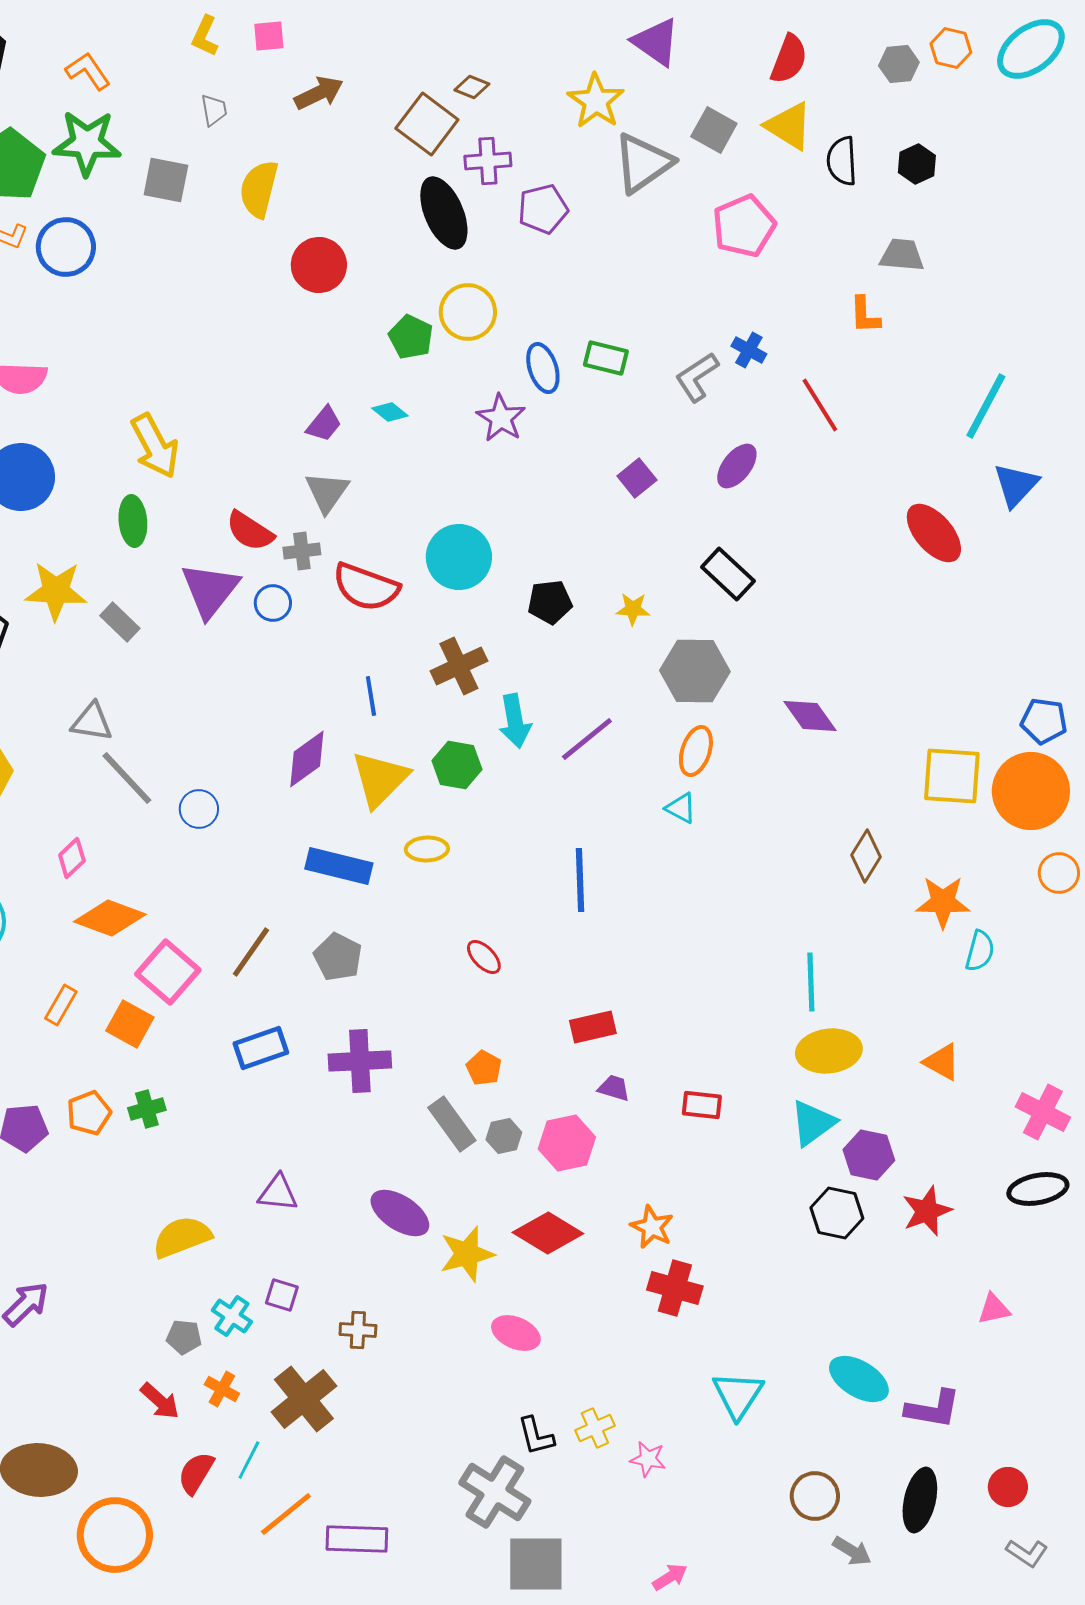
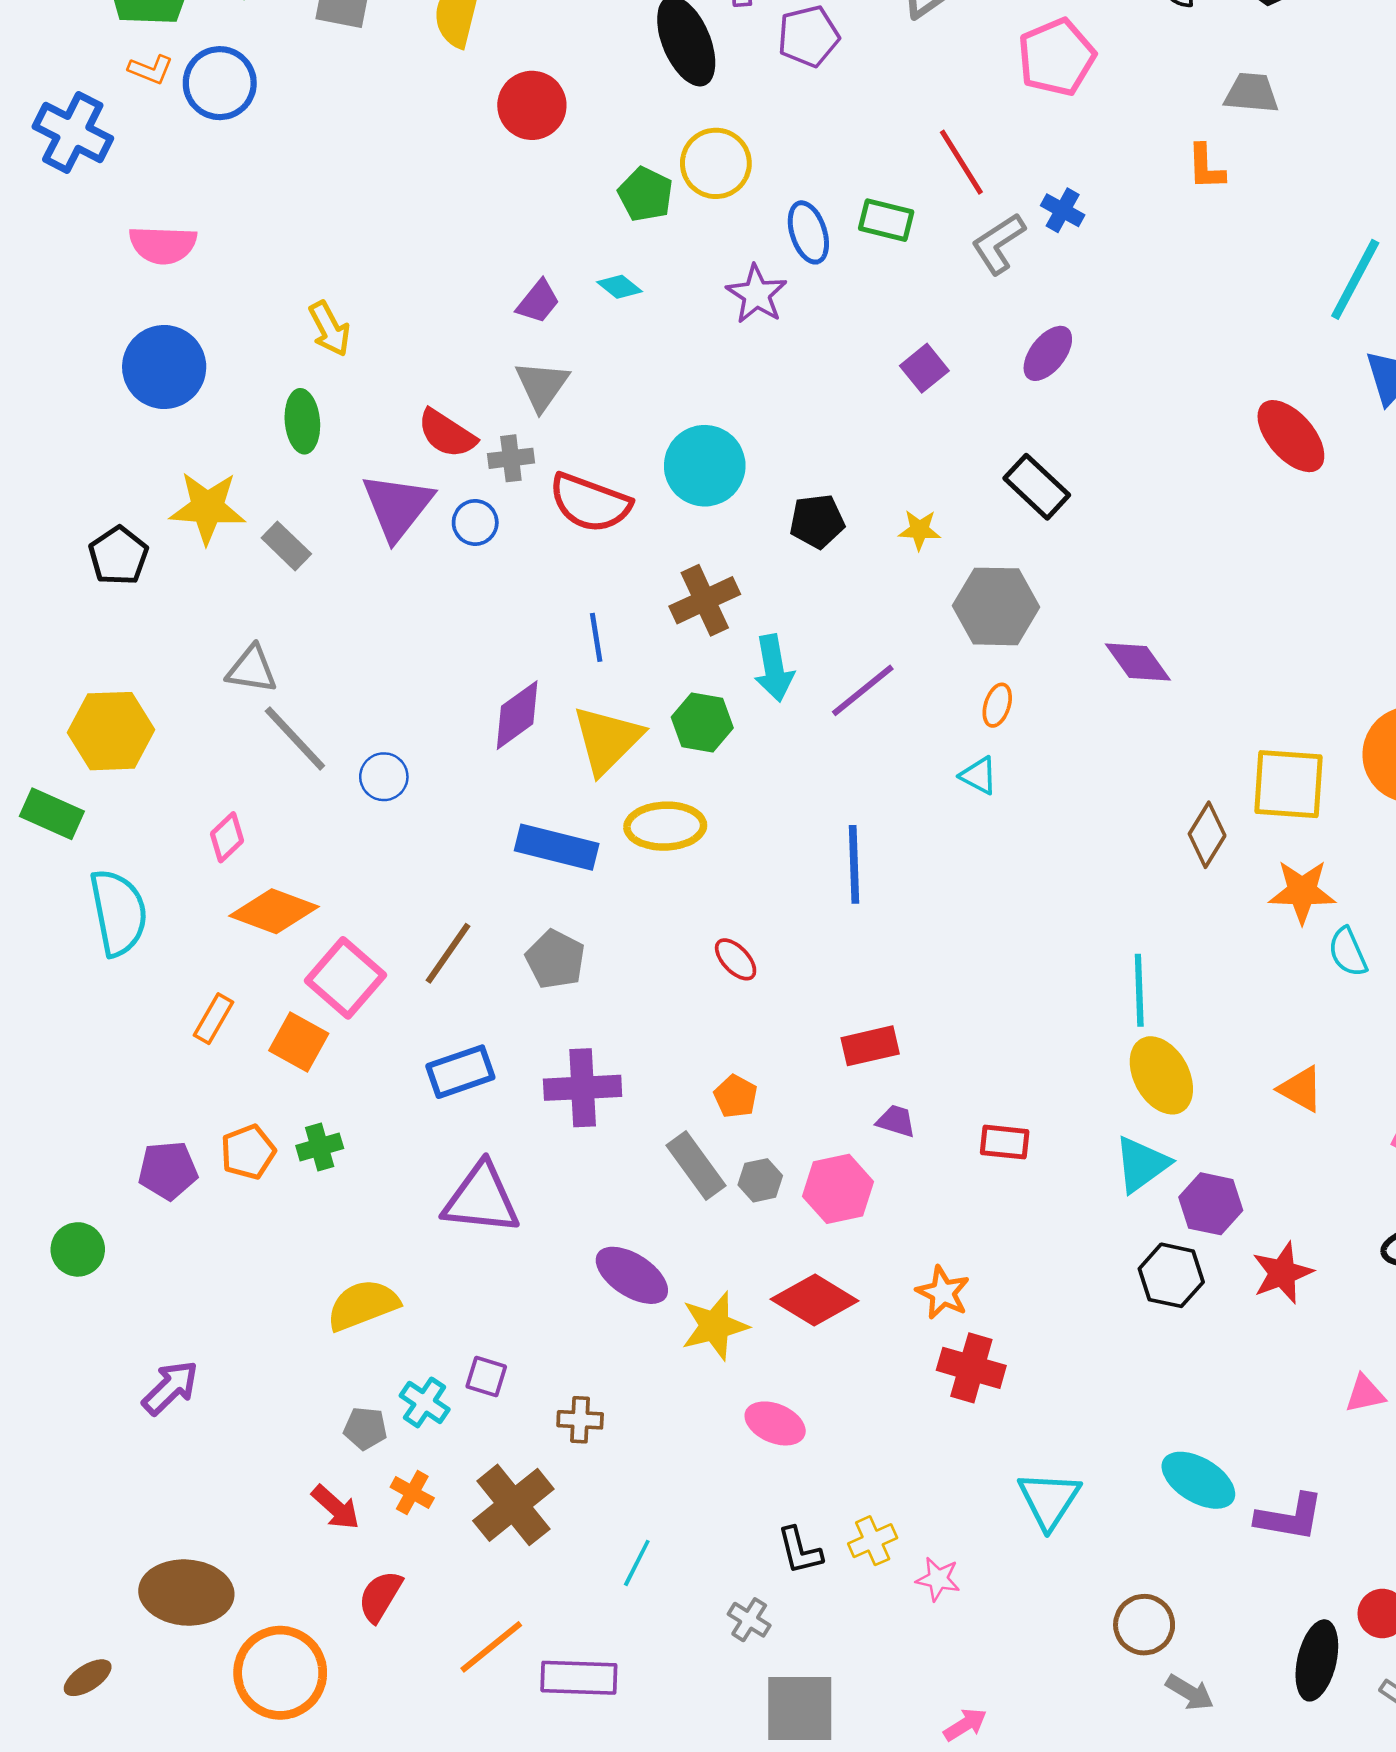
red line: (820, 405) -> (961, 162), moved
yellow arrow: (155, 446) -> (330, 329), size x0.7
orange ellipse: (696, 751) -> (997, 705), size x0.7
yellow square: (952, 776) -> (1289, 784), moved
yellow ellipse: (427, 849) -> (665, 826), size x1.5
cyan semicircle: (980, 951) -> (1348, 952), turned 141
yellow ellipse: (829, 1051) -> (1161, 1075), turned 68
purple triangle: (278, 1193) -> (481, 1199), moved, size x1.6
cyan line: (249, 1460) -> (637, 1563), moved
gray cross: (495, 1492) -> (749, 1620), size x0.5
black ellipse: (920, 1500) -> (1317, 1660), moved

